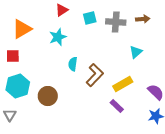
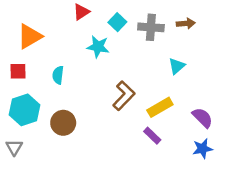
cyan square: (90, 18) -> (117, 22), turned -32
cyan star: (58, 37) -> (98, 47), moved, turned 30
cyan semicircle: (73, 64) -> (58, 75), moved

